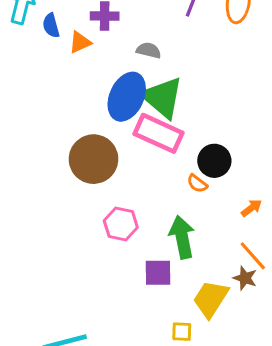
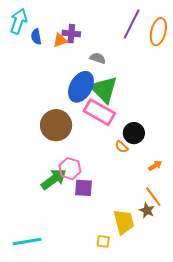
orange triangle: (80, 42) -> (60, 40), moved
green arrow: (182, 237) -> (54, 179), moved, turned 60
purple square: (158, 273) -> (84, 188), moved
yellow trapezoid: (211, 299) -> (124, 222), turned 128

